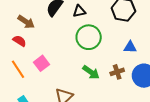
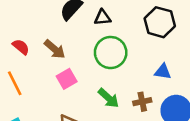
brown arrow: (26, 22) -> (55, 49), moved
pink square: (41, 63) -> (67, 79), moved

